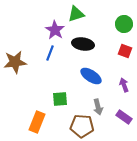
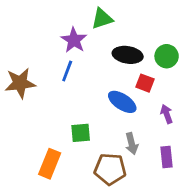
green circle: (124, 24) -> (167, 56), moved
black ellipse: (83, 44) -> (128, 55), moved
red square: (125, 51) -> (145, 83), moved
purple rectangle: (124, 117) -> (167, 157), turned 49

